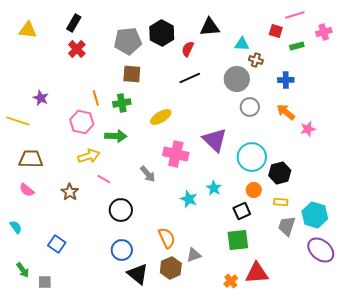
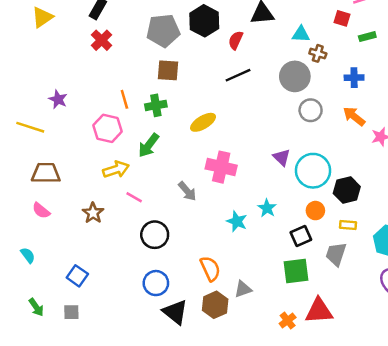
yellow triangle: (28, 30) -> (42, 17), turned -42
green arrow: (116, 136) -> (149, 145), turned 125
purple triangle: (215, 140) -> (282, 157), moved, size x0.6
gray trapezoid: (287, 226) -> (336, 254), moved
gray square: (45, 282) -> (71, 312), moved

